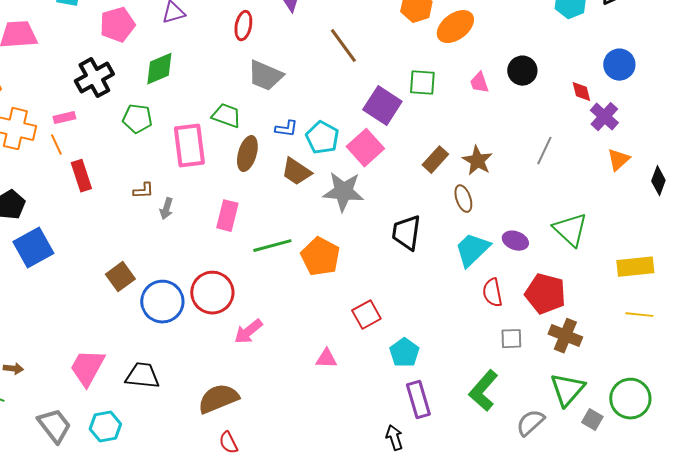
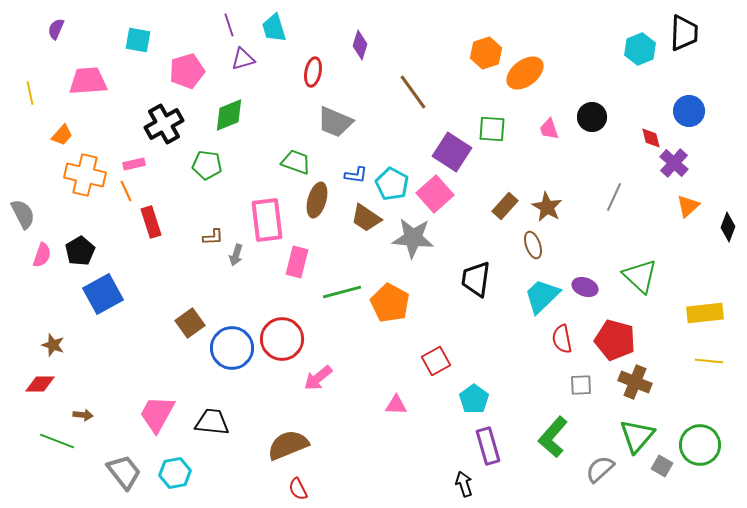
pink rectangle: (189, 146) -> (267, 220), moved

